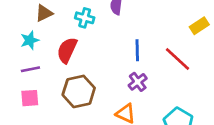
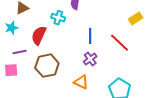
cyan cross: (85, 18) -> (58, 18), moved
purple line: (30, 69) -> (19, 52), moved

